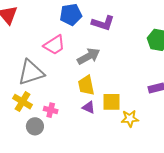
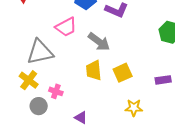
gray arrow: (89, 56) -> (99, 42), turned 60
yellow square: (112, 102) -> (123, 73), moved, turned -30
purple triangle: (89, 107) -> (81, 118), moved

